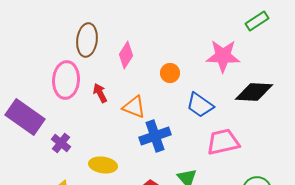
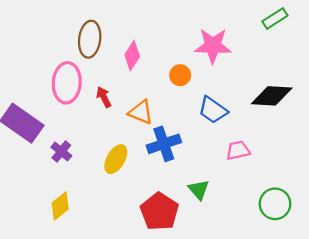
pink star: (223, 56) -> (213, 46), moved
pink trapezoid: (223, 142) -> (238, 150), size x0.7
yellow ellipse: (103, 165) -> (116, 159), moved, turned -68

